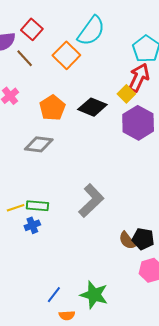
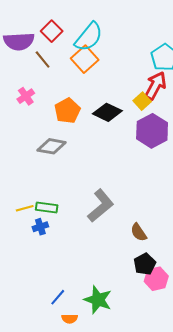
cyan semicircle: (91, 31) -> (89, 37), moved
black pentagon: (143, 239) -> (145, 264), moved, turned 30
brown semicircle: (127, 240) -> (139, 232), moved

